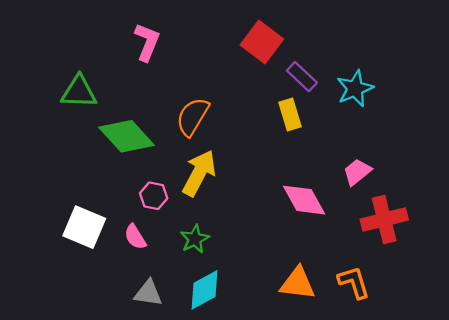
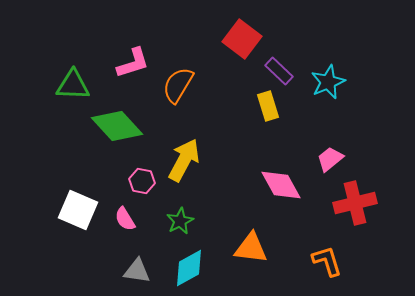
pink L-shape: (147, 42) -> (133, 63), moved, turned 51
orange semicircle: (193, 117) -> (178, 85), moved
orange triangle: (298, 283) -> (251, 248), moved

